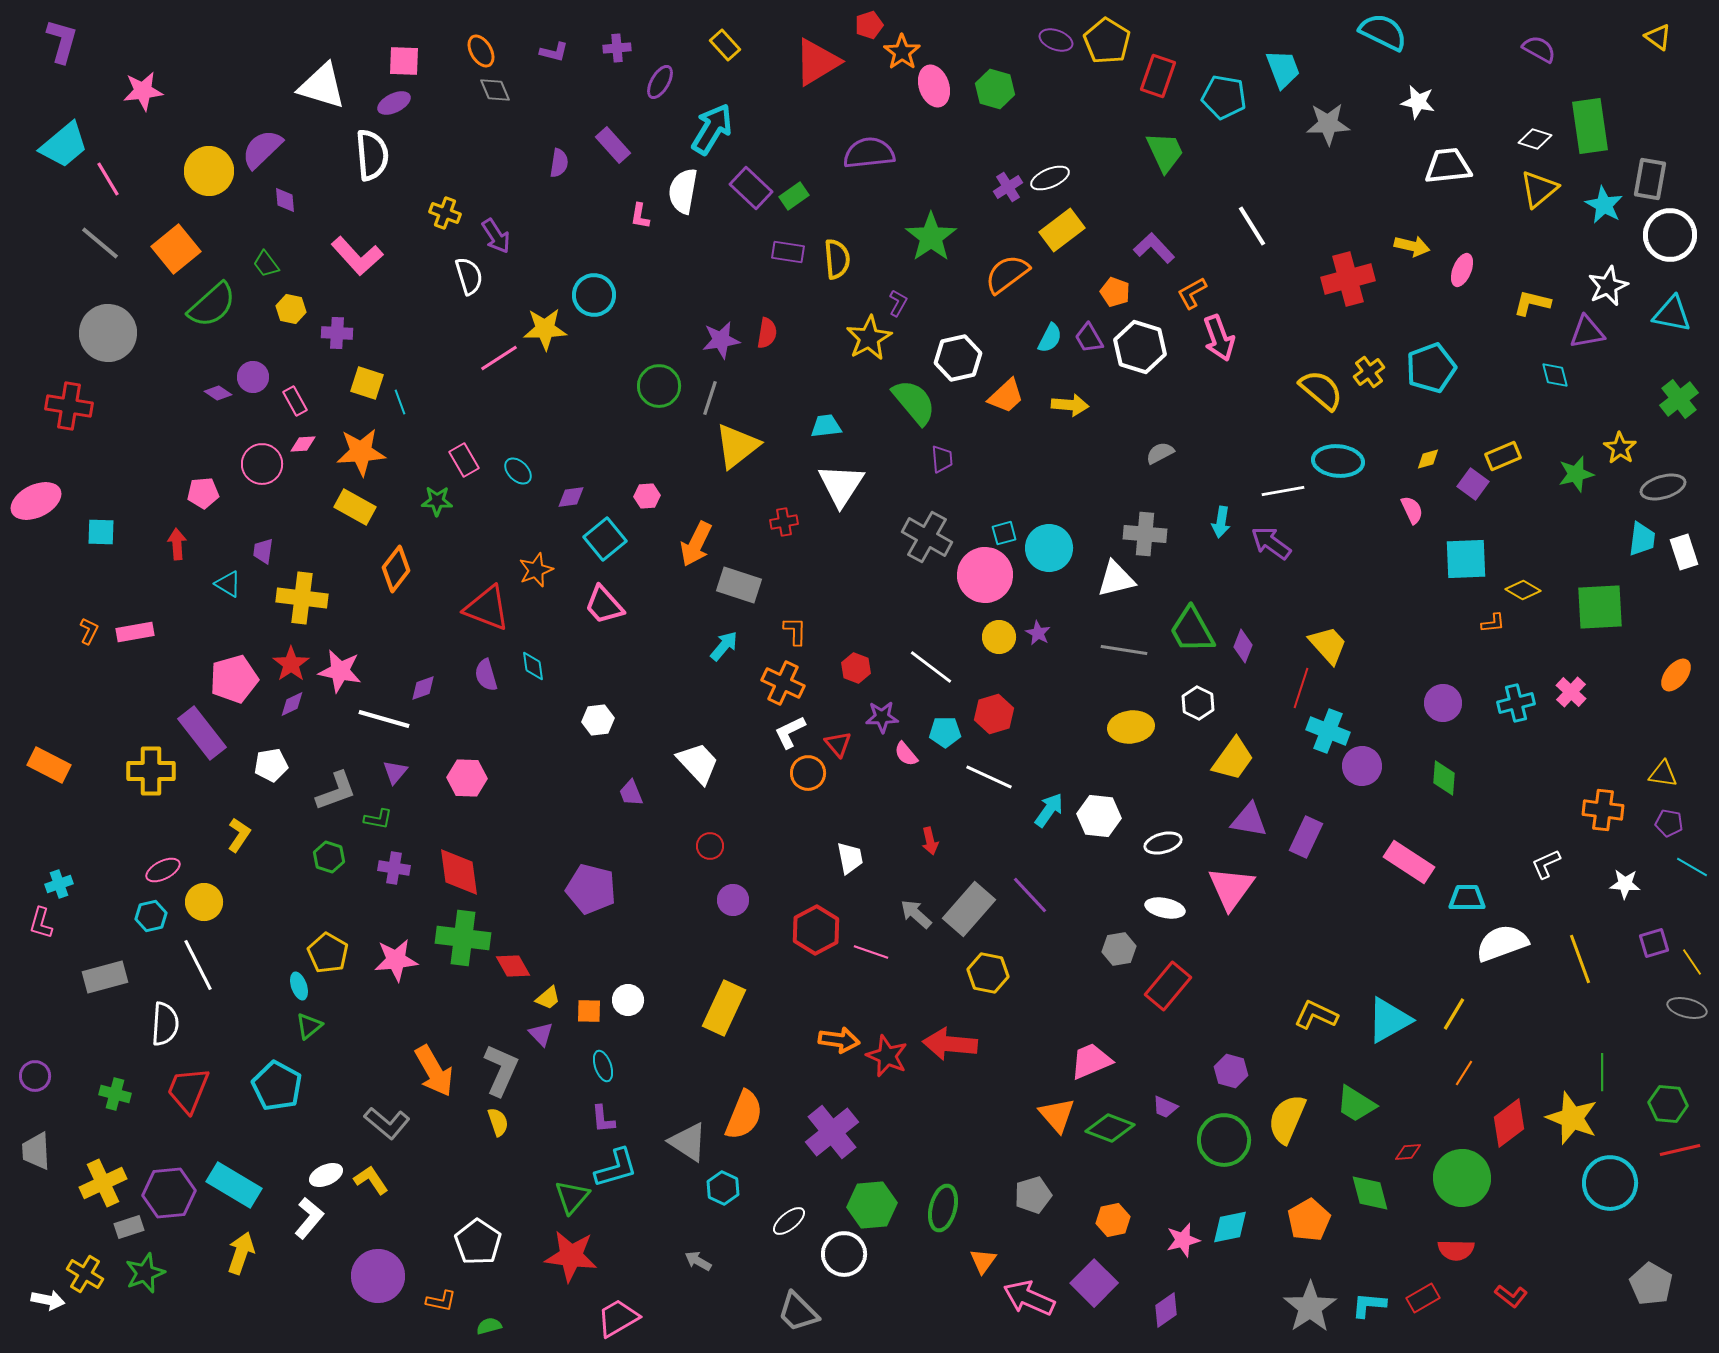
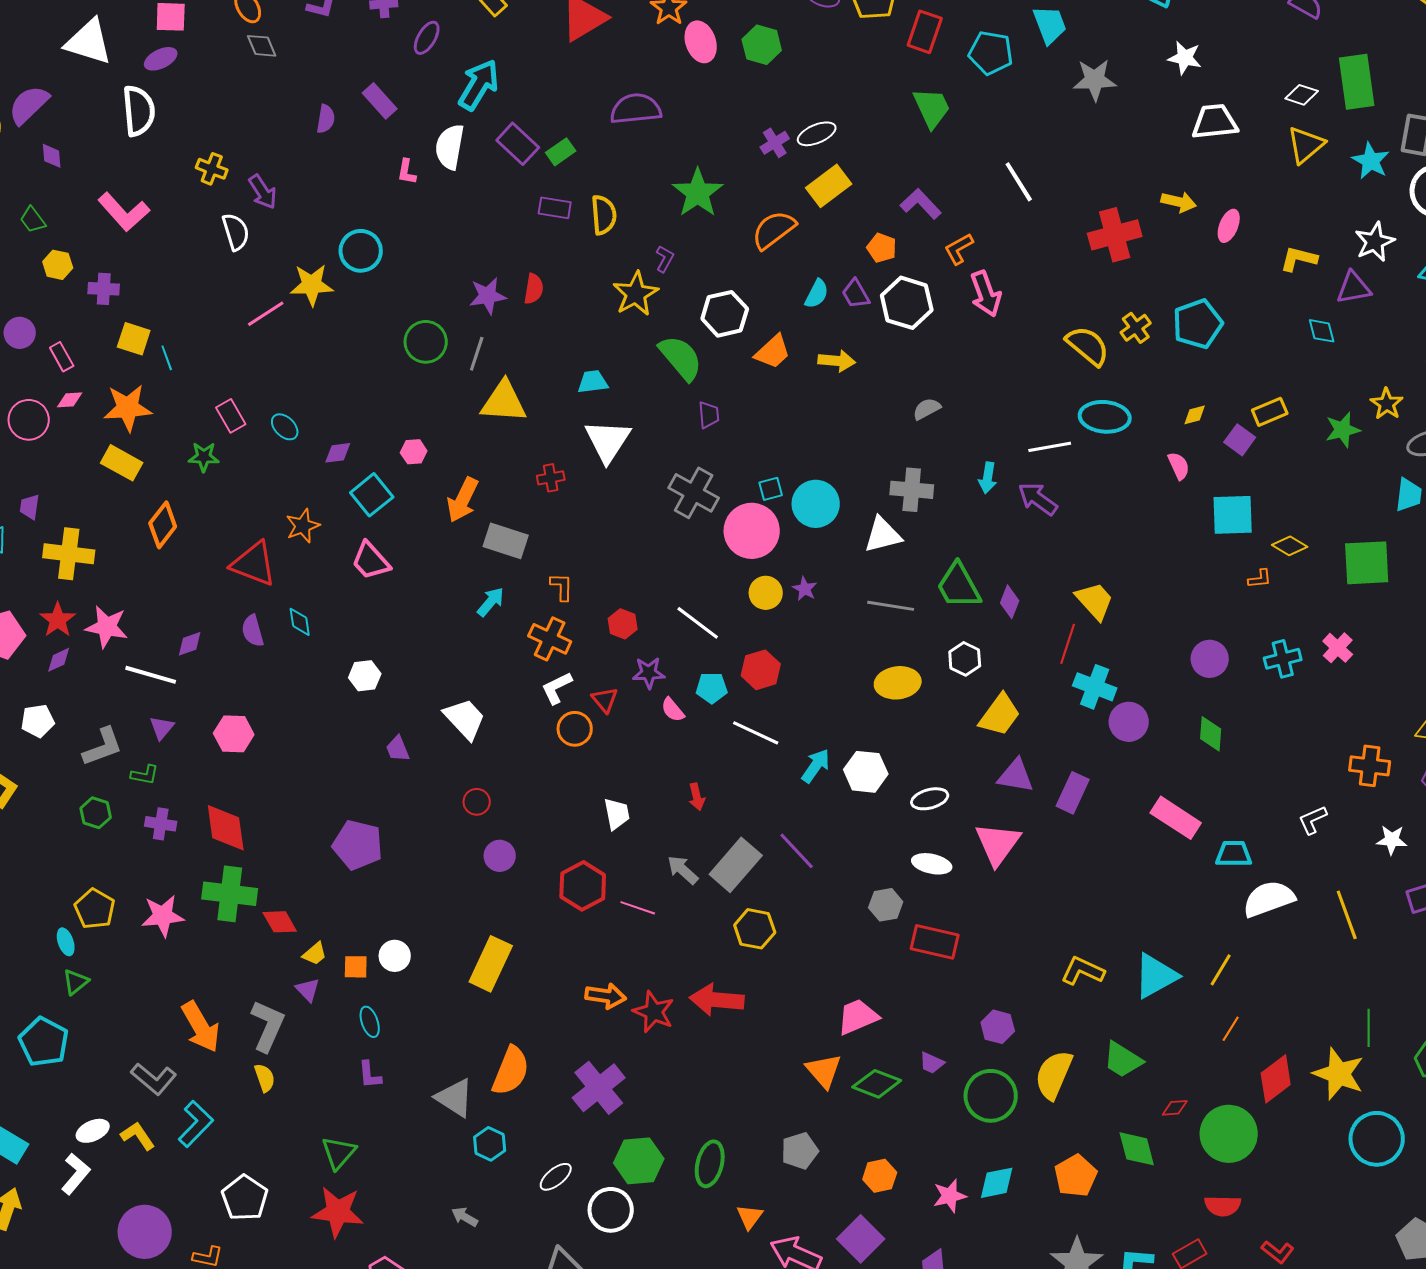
yellow triangle: (737, 446) -> (504, 402), turned 42
red rectangle: (1168, 986) -> (935, 942), turned 63
cyan L-shape: (616, 1168) -> (196, 1124), moved, turned -30

